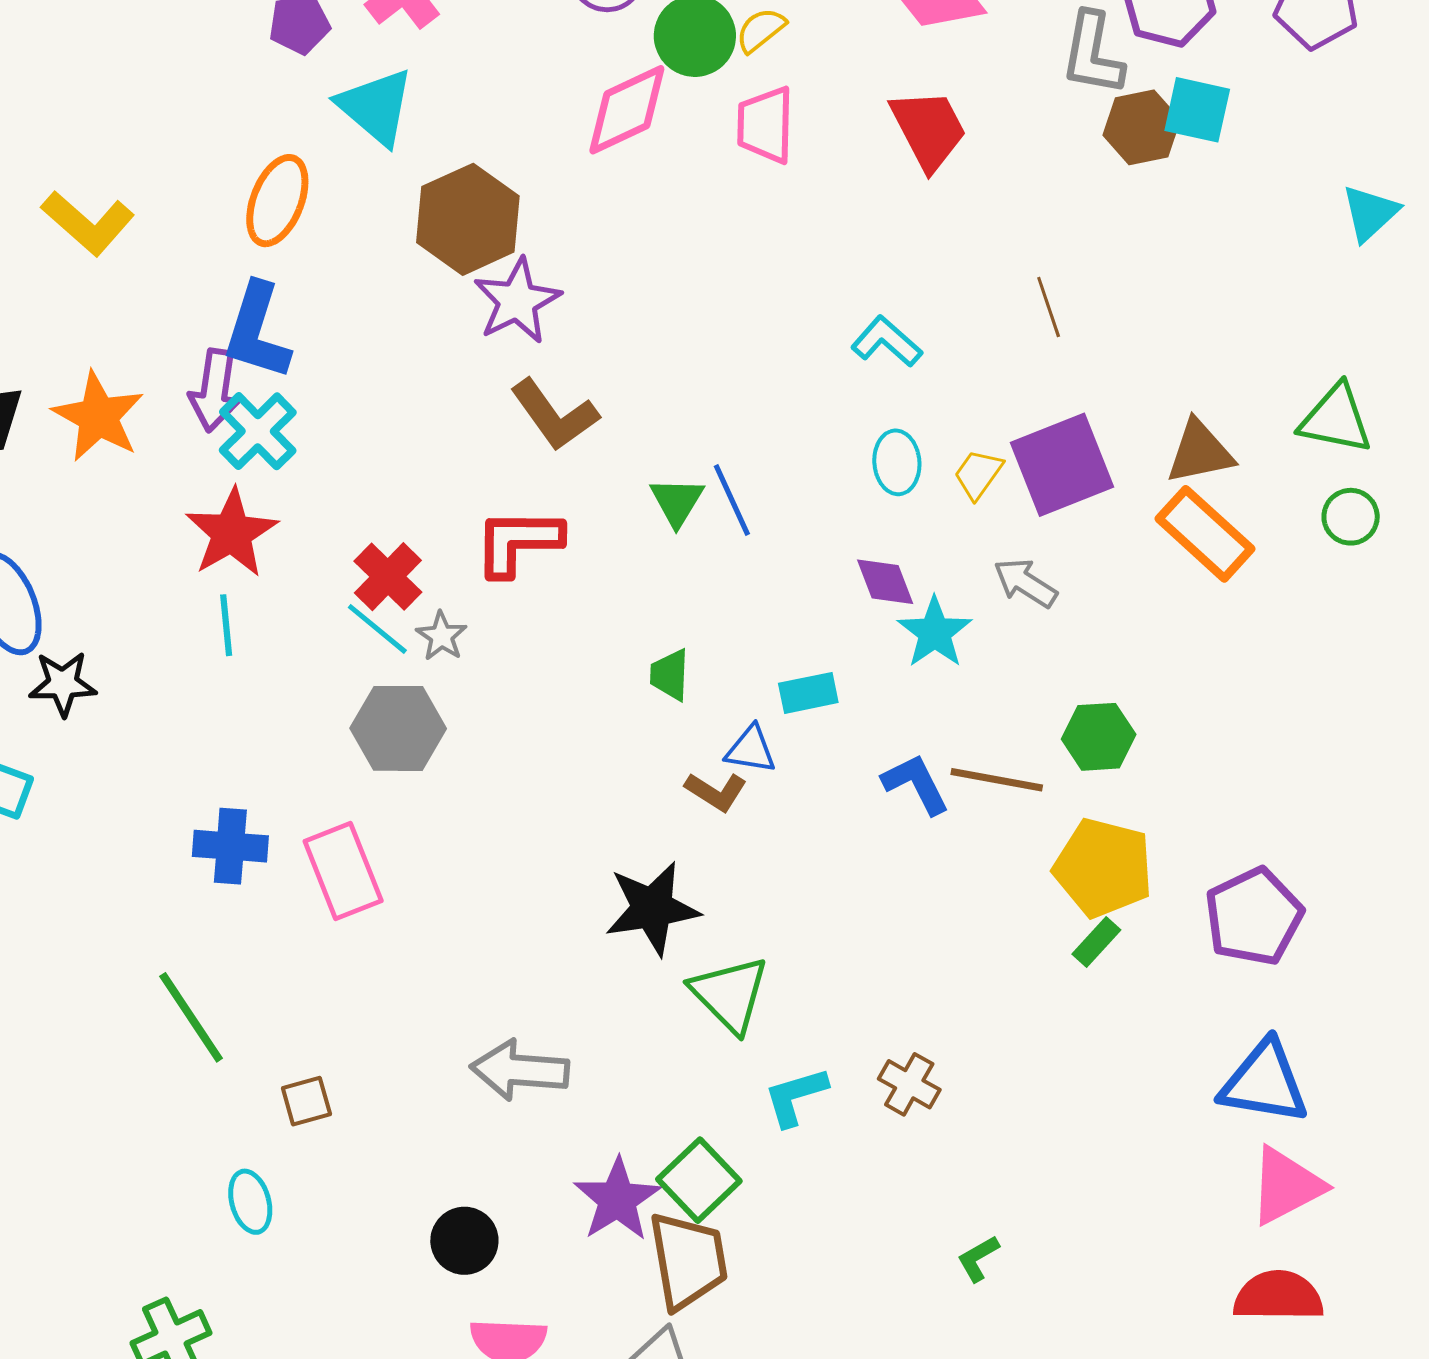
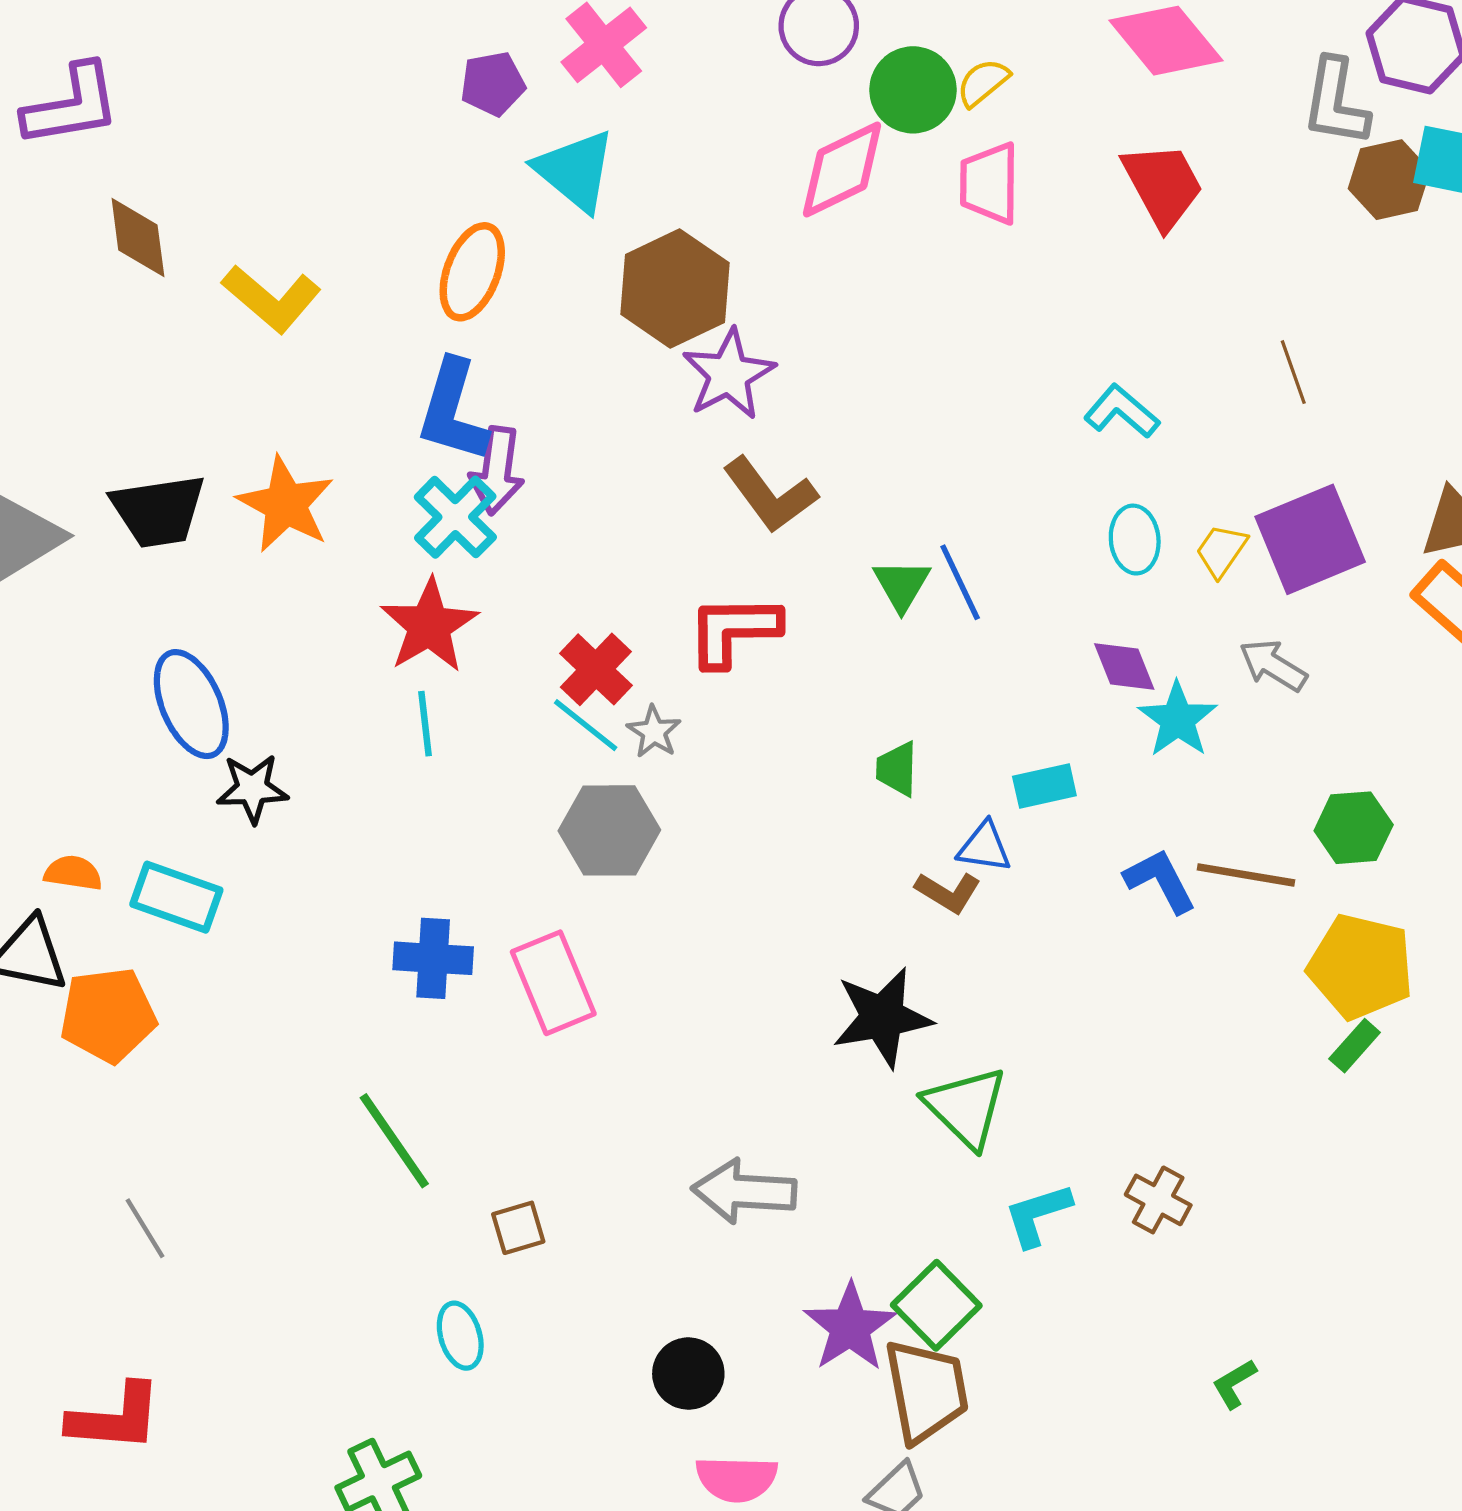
purple arrow: (215, 390) -> (497, 471), moved

